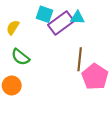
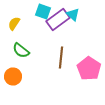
cyan triangle: (77, 18) -> (73, 14), turned 40
brown line: (80, 59) -> (61, 58), moved

